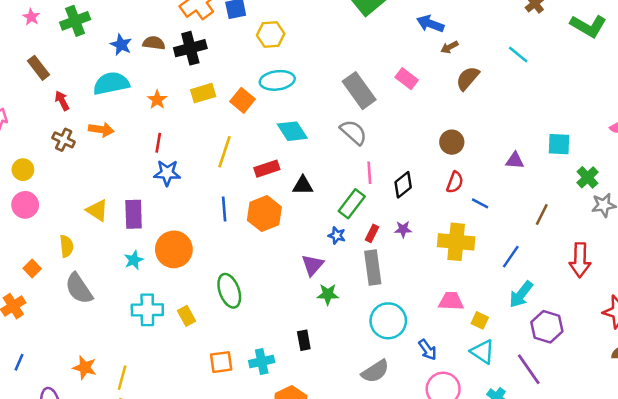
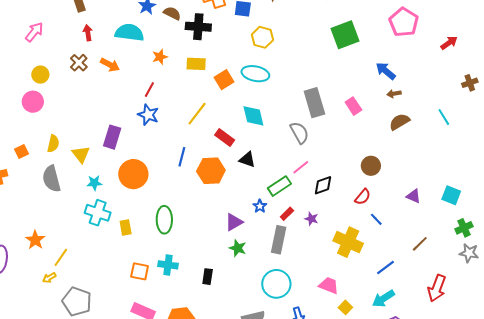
red rectangle: (267, 169) -> (225, 137), turned 36
pink line: (369, 173) -> (301, 167), turned 36
yellow triangle: (97, 210) -> (81, 154), moved
cyan star: (134, 260) -> (94, 183), moved
cyan cross: (262, 361) -> (168, 265), moved

